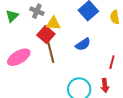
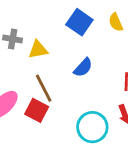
red square: (46, 34) -> (37, 110), moved

